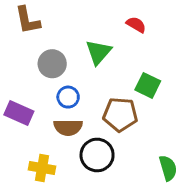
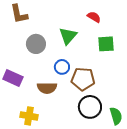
green square: (148, 85) -> (106, 44), moved, turned -30
blue circle: (68, 97) -> (62, 67), moved
black circle: (97, 155) -> (90, 107), moved

